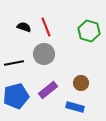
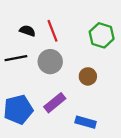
black line: (14, 63) -> (16, 58), moved
brown circle: (81, 83) -> (88, 76), moved

